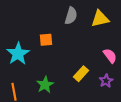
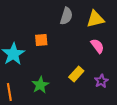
pink semicircle: (110, 56) -> (97, 46), moved

